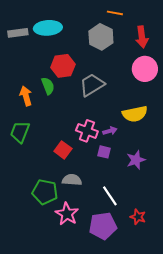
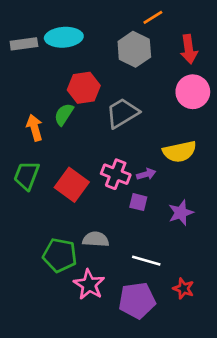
orange line: (115, 13) -> (153, 17), turned -42
green semicircle: (48, 86) -> (64, 114), turned -126
red square: (63, 150) -> (72, 185), moved, size x1.4
white line: (110, 196) -> (146, 261), turned -40

